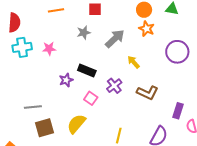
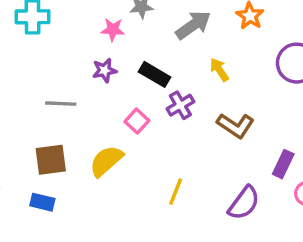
pink star: (49, 49) -> (113, 30), moved
black rectangle: (87, 70) -> (154, 74), moved
purple star: (66, 80) -> (105, 70), moved
gray line: (33, 107) -> (61, 104), moved

